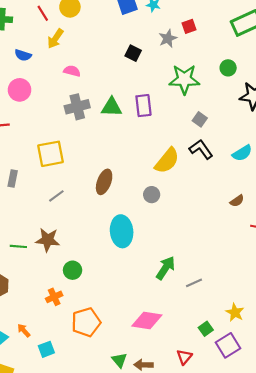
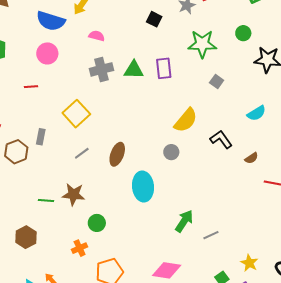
blue semicircle: (23, 55) -> (51, 21), size x1.8
black L-shape: (201, 149) -> (221, 139), moved
yellow square: (50, 154) -> (76, 114), turned -32
brown ellipse: (104, 182) -> (117, 154), moved

